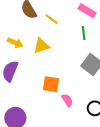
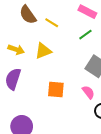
green line: (84, 33) -> (85, 35), turned 64
pink semicircle: (67, 100) -> (88, 92), moved

